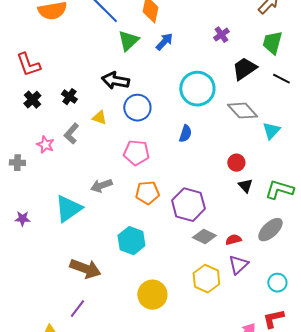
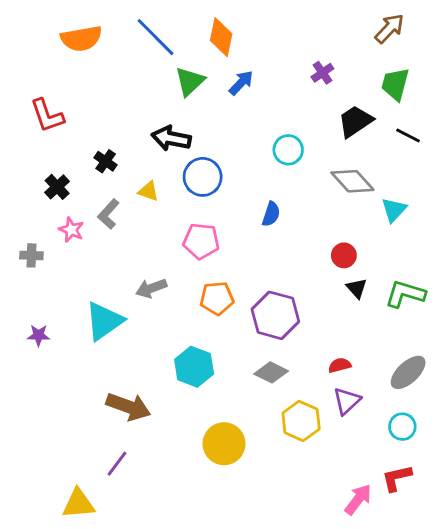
cyan circle: (197, 89) -> (288, 150), size x0.6
black cross: (32, 100) -> (57, 187), moved
gray ellipse: (270, 230) -> (408, 372), moved
gray diamond: (204, 237) -> (271, 372), moved

